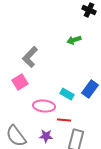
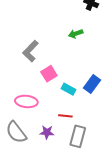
pink square: (20, 82) -> (49, 74), moved
pink ellipse: (44, 106) -> (26, 101), moved

